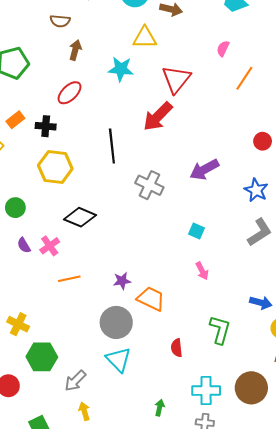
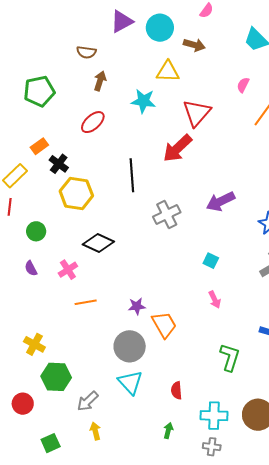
black cross: (46, 126) -> (59, 164), moved, turned 30
gray cross: (149, 185) -> (167, 215), turned 36
purple semicircle: (24, 245) -> (31, 268), moved
orange trapezoid: (151, 299) -> (164, 325), turned 32
red semicircle: (177, 348) -> (176, 390), moved

